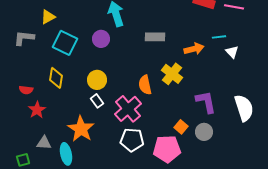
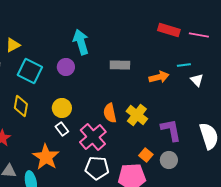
yellow cross: (172, 74) -> (137, 115), moved

